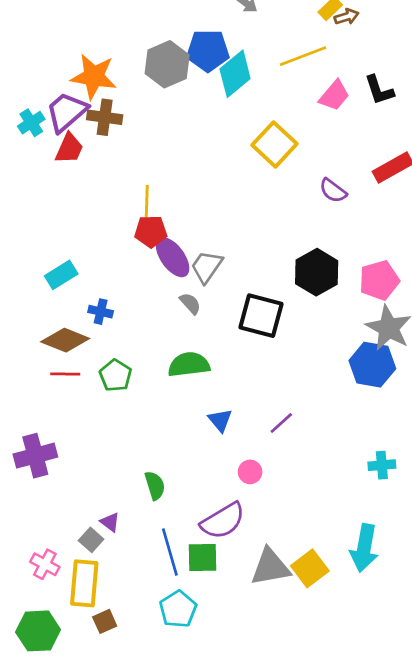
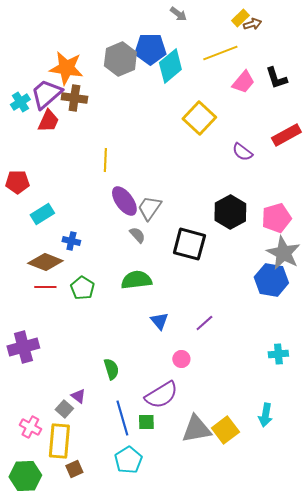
red pentagon: (151, 231) -> (17, 182), moved
cyan arrow: (364, 548) -> (265, 415), size x0.7
green square: (202, 558) -> (146, 422), size x0.7

